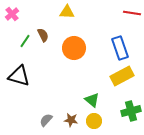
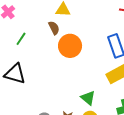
brown semicircle: (43, 35) -> (54, 28), moved

